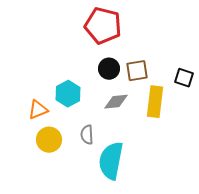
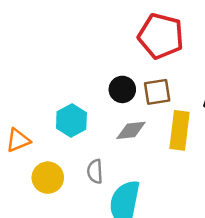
red pentagon: (103, 26) -> (161, 36), moved
orange triangle: (38, 110) -> (18, 140), moved

